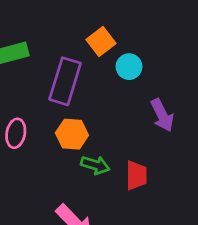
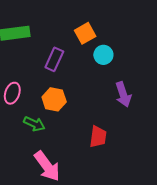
purple rectangle: (65, 81) -> (54, 59), size x0.7
green arrow: (95, 165) -> (34, 124), moved

